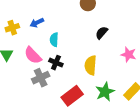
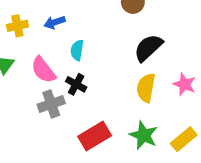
black semicircle: (102, 33) -> (148, 48), size x1.5
yellow semicircle: (91, 65) -> (146, 88), moved
green star: (105, 92) -> (144, 135), turned -30

